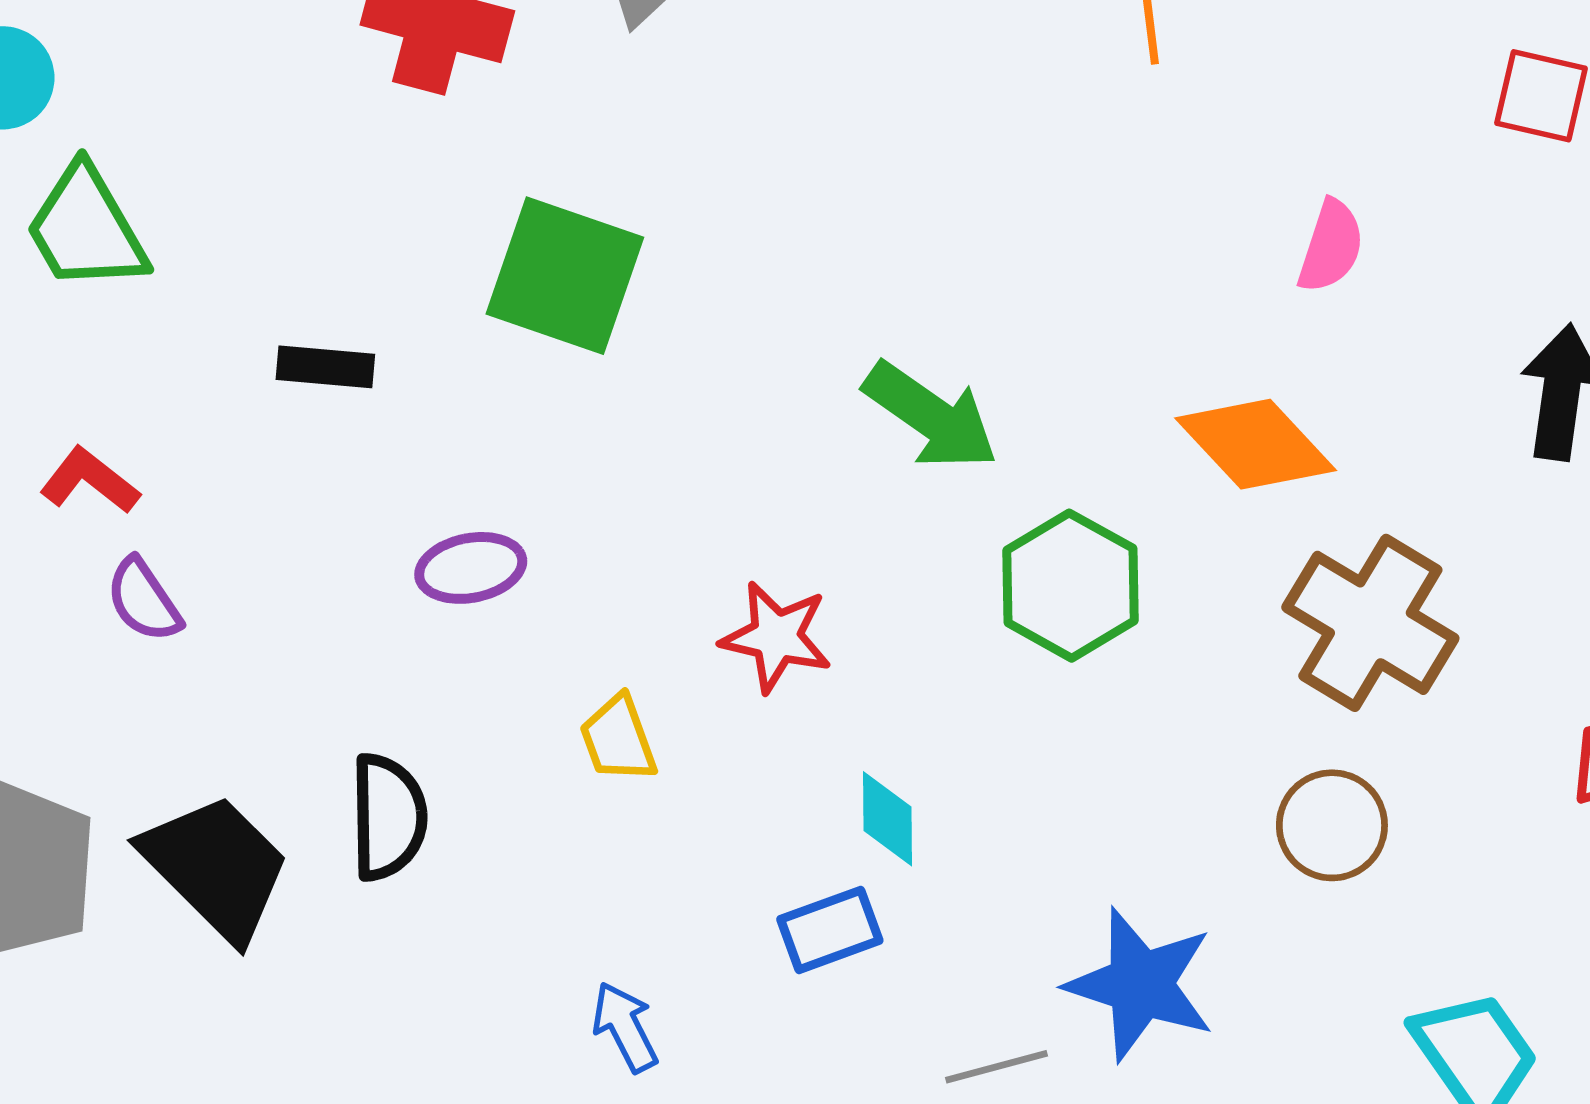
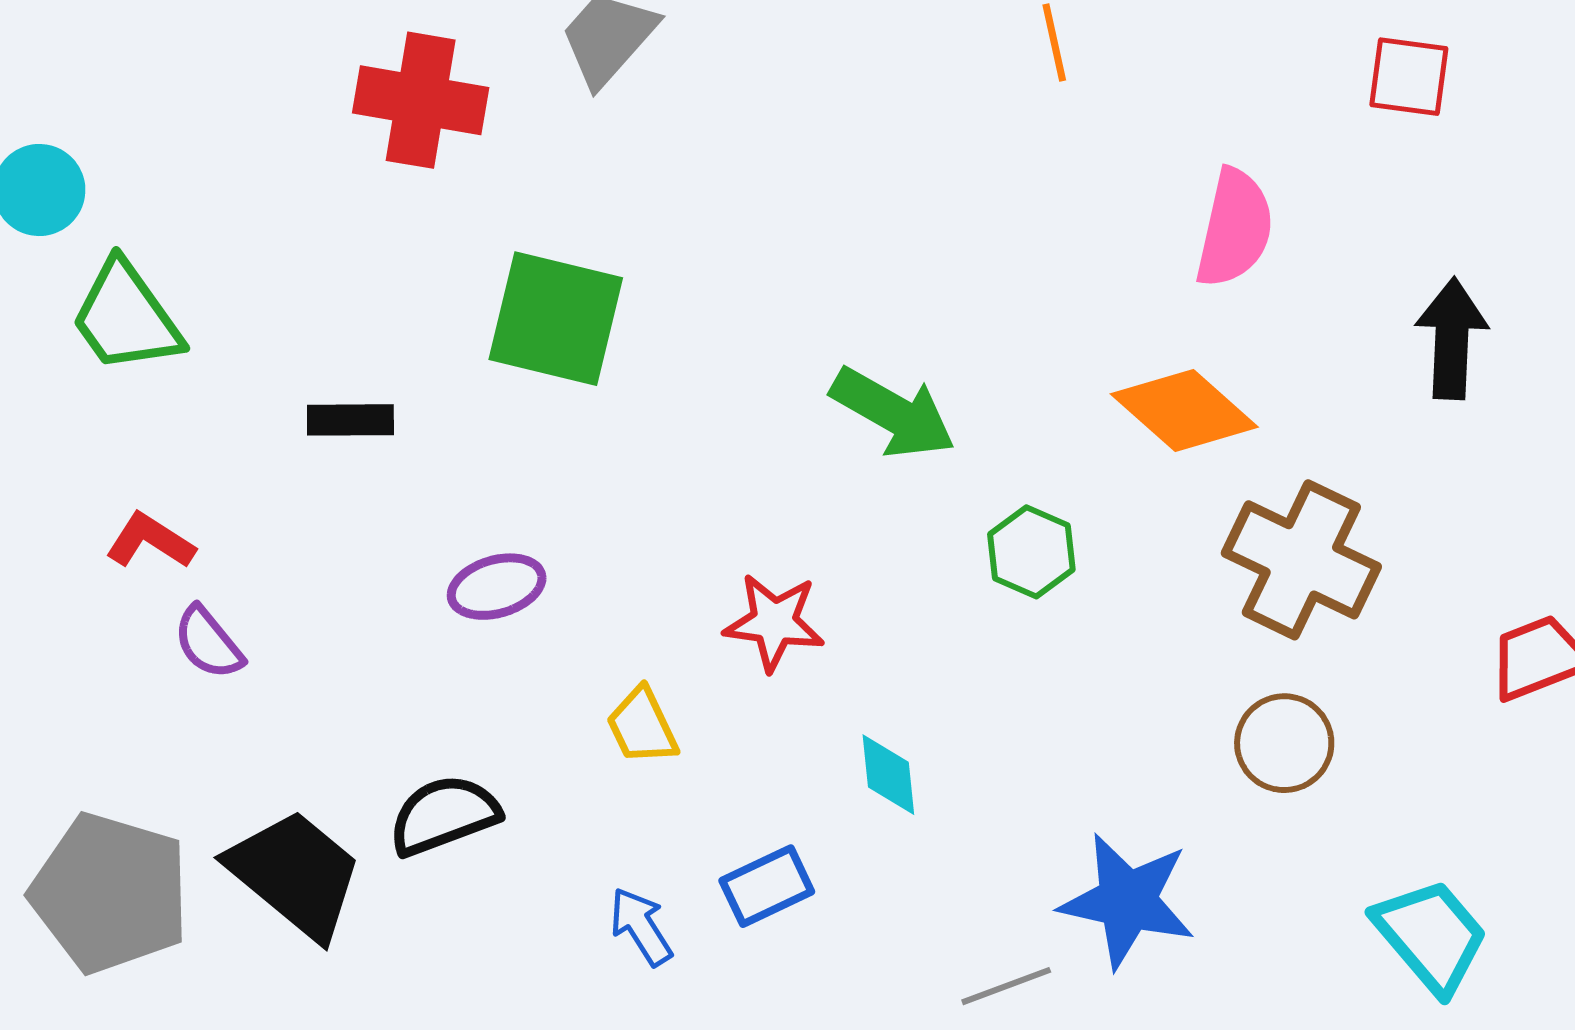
pink semicircle: (1331, 246) -> (1235, 228), size x1.4
green hexagon: (1070, 586) -> (1031, 552), size x0.7
black semicircle: (388, 817) -> (444, 815), turned -104
blue rectangle: (830, 930) -> (767, 886), moved
blue arrow: (625, 1027) -> (641, 927), moved

